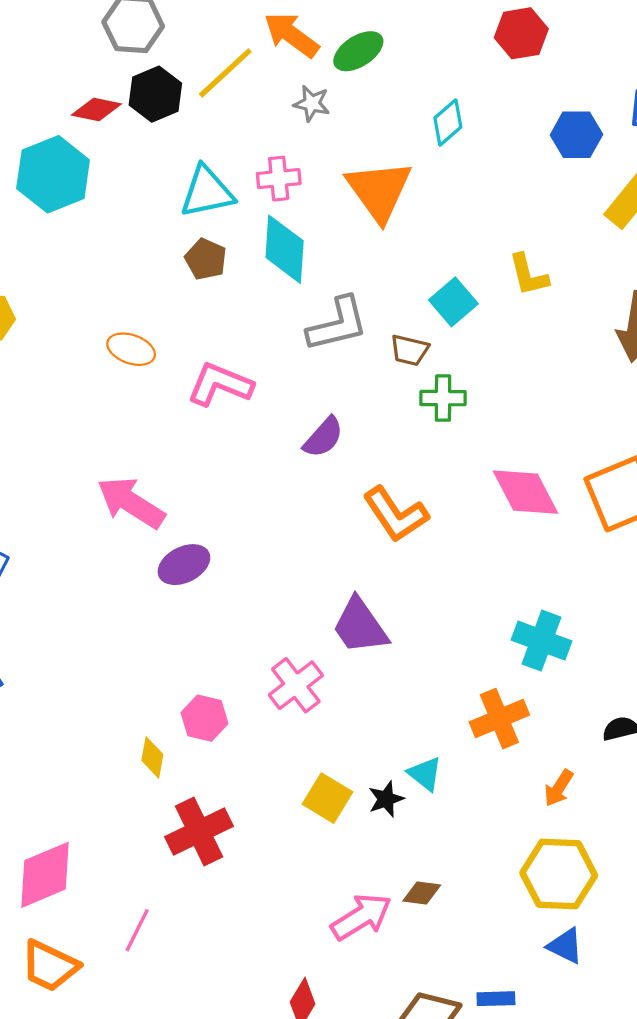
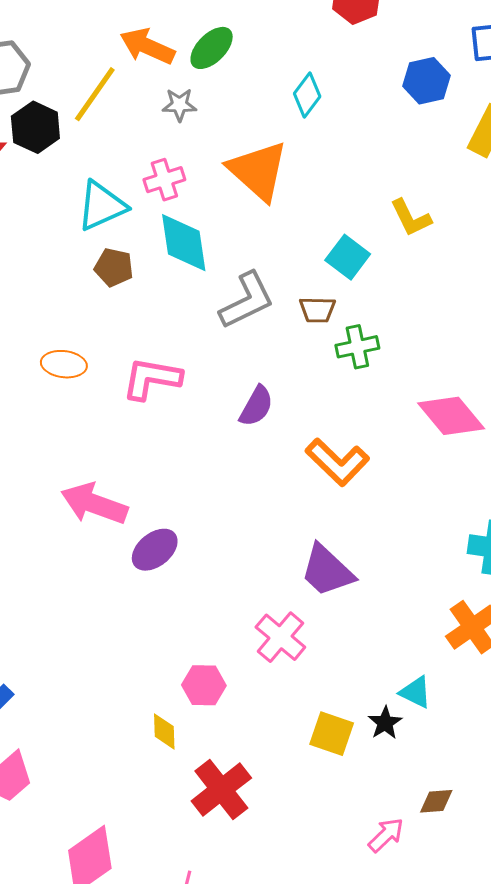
pink arrow: (361, 917) -> (386, 835), size x0.7

